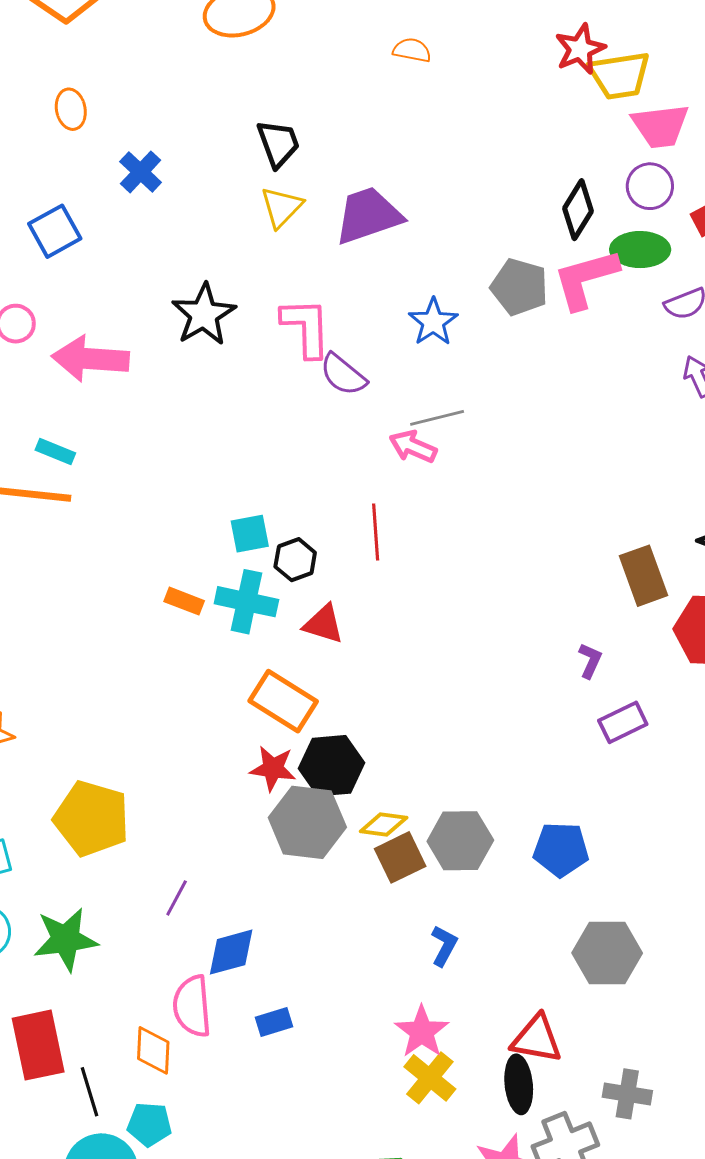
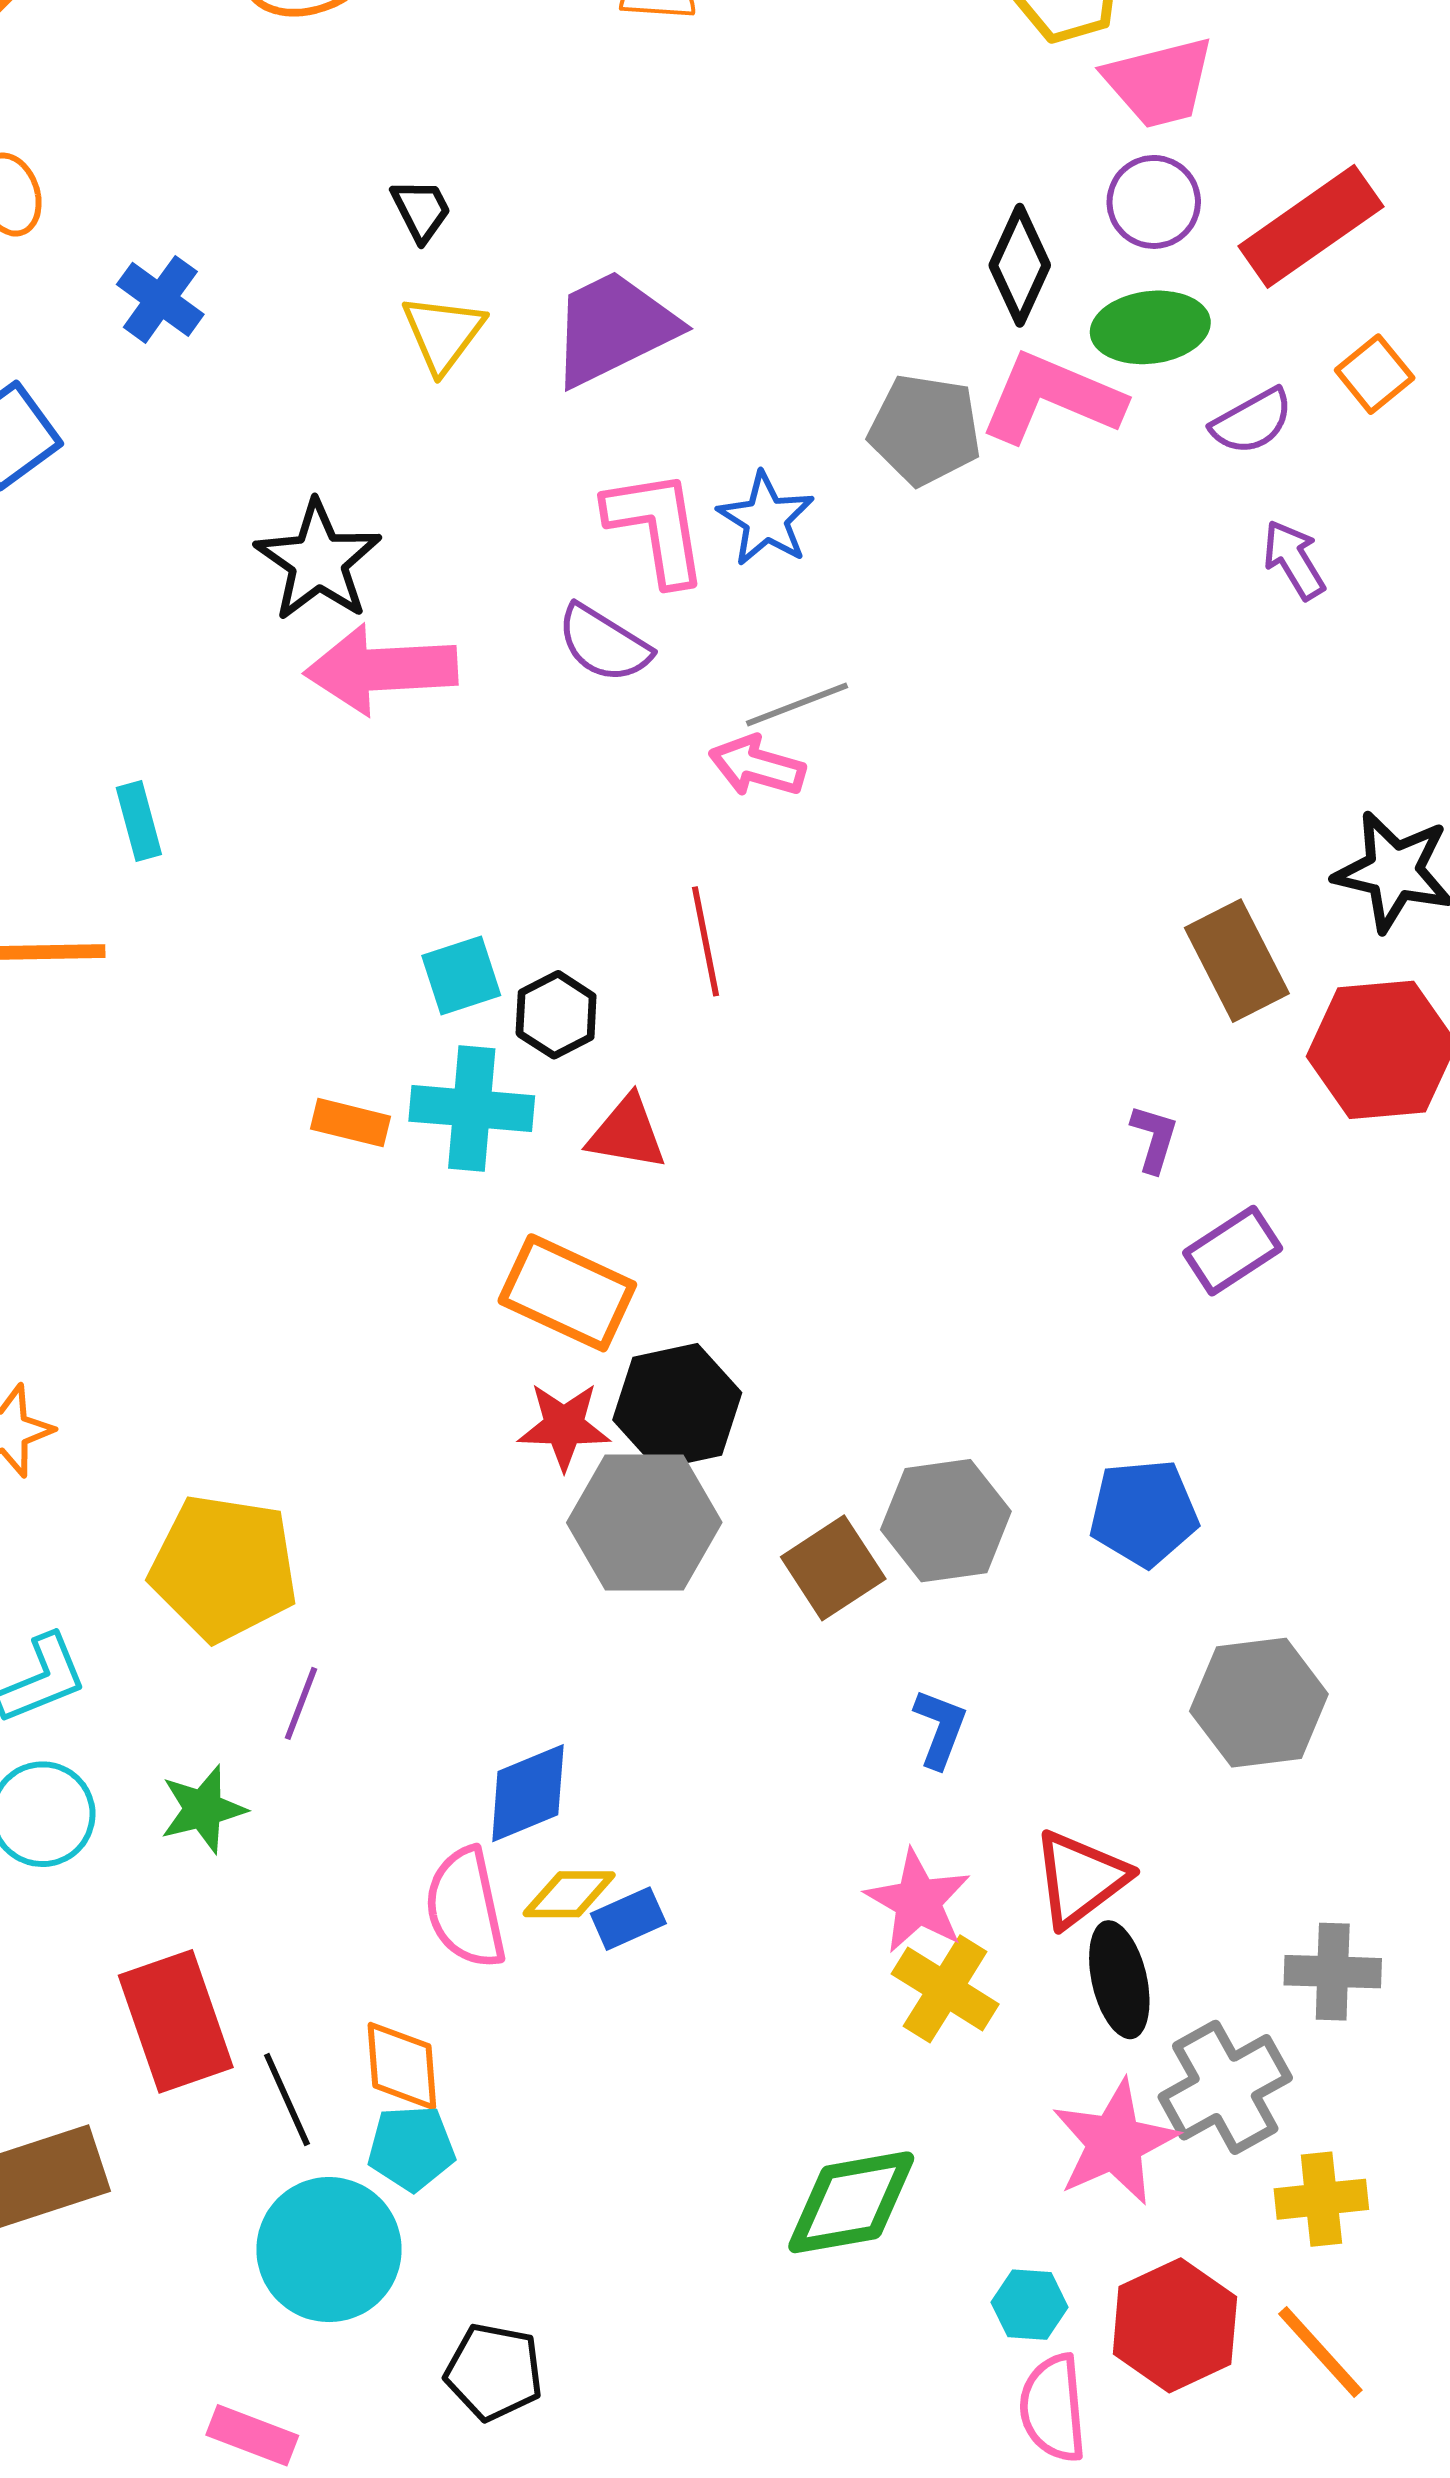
black trapezoid: (278, 143) -> (421, 210), size x0.7
pink L-shape: (586, 279) -> (1052, 398), turned 46
pink L-shape: (306, 327) -> (656, 527), moved
pink arrow: (90, 359) -> (381, 669), moved
cyan rectangle: (55, 452) -> (139, 821), moved, turned 60
yellow diamond: (384, 825) -> (569, 1894), moved
purple line: (177, 898) -> (301, 1703), moved
green star: (66, 939) -> (203, 1809), size x0.7
red triangle: (537, 1039) -> (1080, 1879), moved, turned -40
orange diamond: (153, 1050) -> (402, 2066), moved

